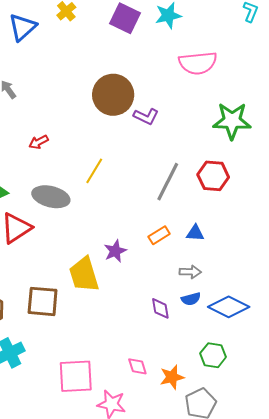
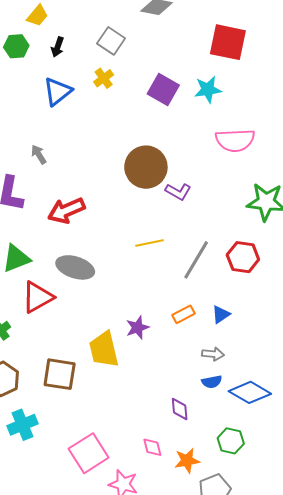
red arrow: (39, 142) -> (66, 211), size x1.8
yellow line: (94, 171) -> (149, 243), moved, turned 44
blue triangle: (195, 233) -> (221, 315), turned -42
purple diamond: (160, 308) -> (180, 409), moved
pink square: (76, 376) -> (89, 453), turned -33

